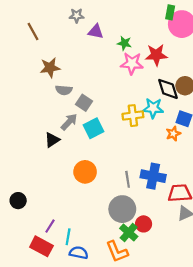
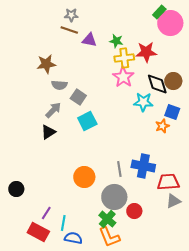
green rectangle: (170, 12) -> (159, 12), turned 32
brown line: (33, 32) -> (69, 30), moved, turned -42
purple triangle: (96, 32) -> (89, 40), moved
pink star: (132, 63) -> (123, 77), moved, turned 30
yellow cross: (133, 116) -> (124, 58), moved
gray arrow: (69, 122) -> (53, 110), moved
orange circle: (85, 172) -> (84, 177), moved
green cross: (129, 232) -> (107, 219), moved

